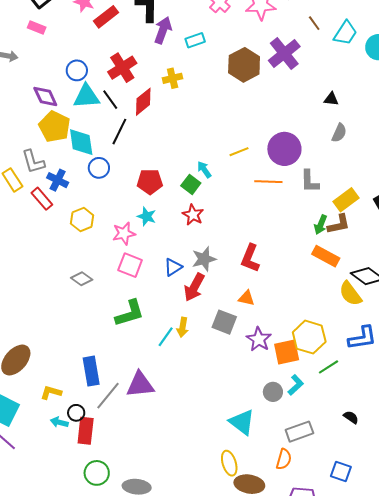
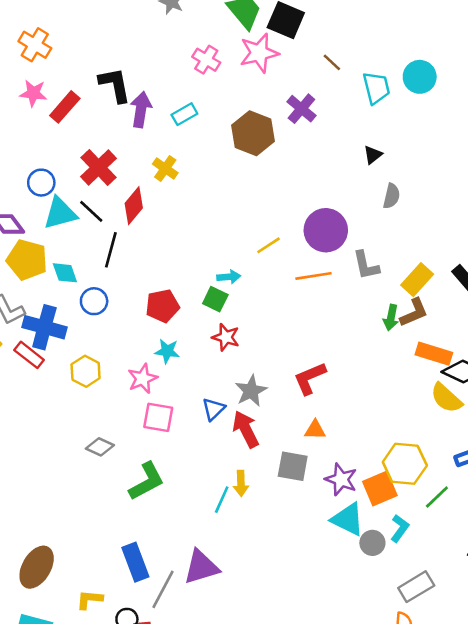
cyan trapezoid: (345, 33) -> (376, 88), moved, turned -36
purple cross: (284, 53) -> (301, 109), size x0.7
yellow cross: (173, 78) -> (165, 168), turned -30
black triangle: (331, 99) -> (373, 155), turned -35
cyan diamond: (81, 142) -> (65, 273), size x0.7
cyan arrow: (204, 170) -> (229, 277), turned 132
blue cross: (58, 180) -> (44, 327), size x1.5
orange rectangle: (326, 256) -> (434, 354), moved
red L-shape: (250, 258) -> (310, 378), turned 56
red arrow: (194, 287) -> (246, 429), turned 136
green L-shape: (130, 313) -> (147, 481), moved
cyan triangle: (242, 422) -> (348, 519), moved

